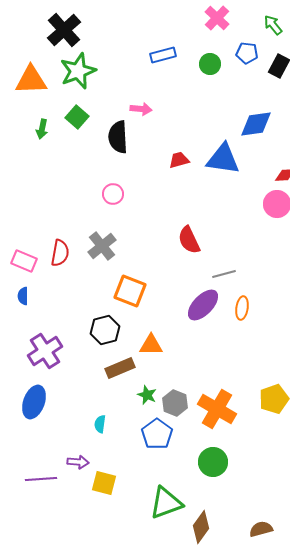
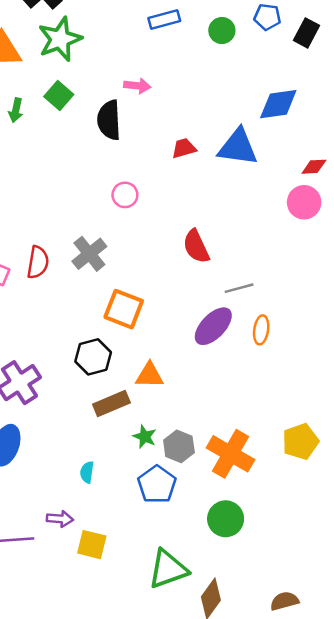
pink circle: (113, 194) -> (125, 195), moved

